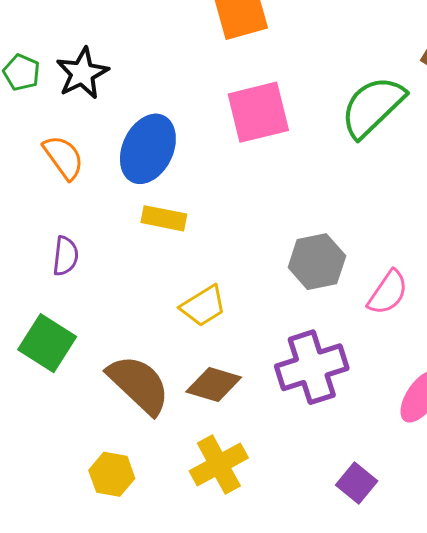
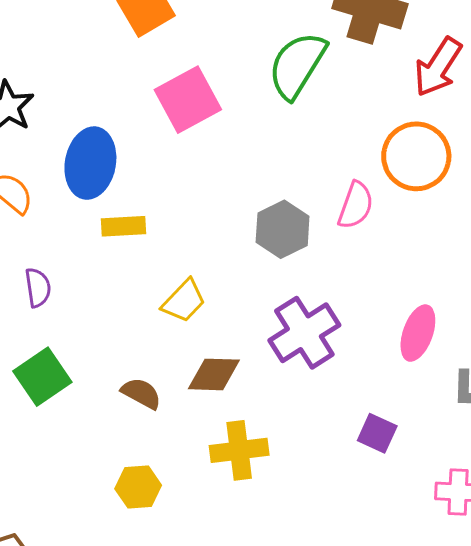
pink semicircle: (388, 293) -> (356, 205), moved
green square: (47, 343) -> (42, 377), turned 38
brown semicircle: (139, 384) -> (141, 393), size x0.6
yellow cross: (219, 464) -> (239, 450), turned 36

